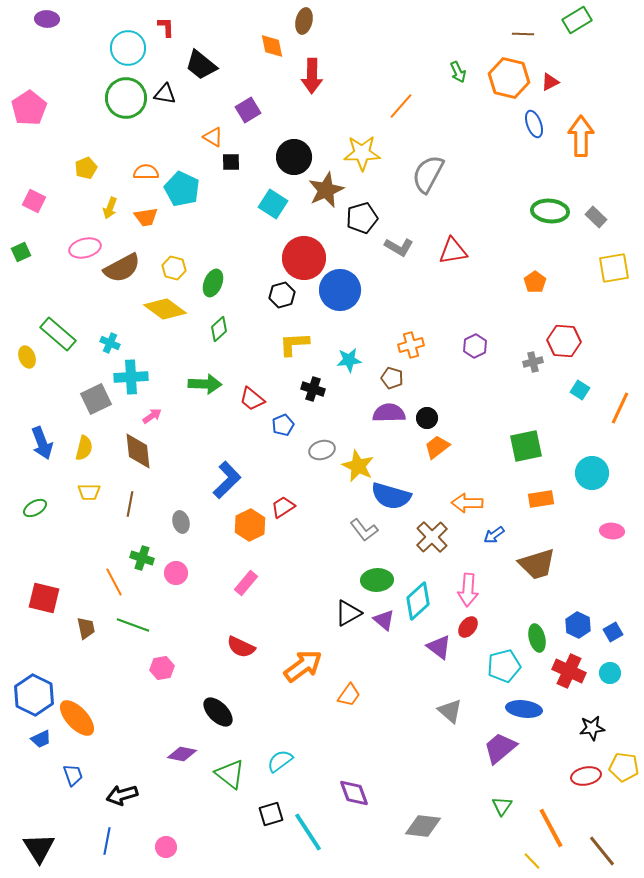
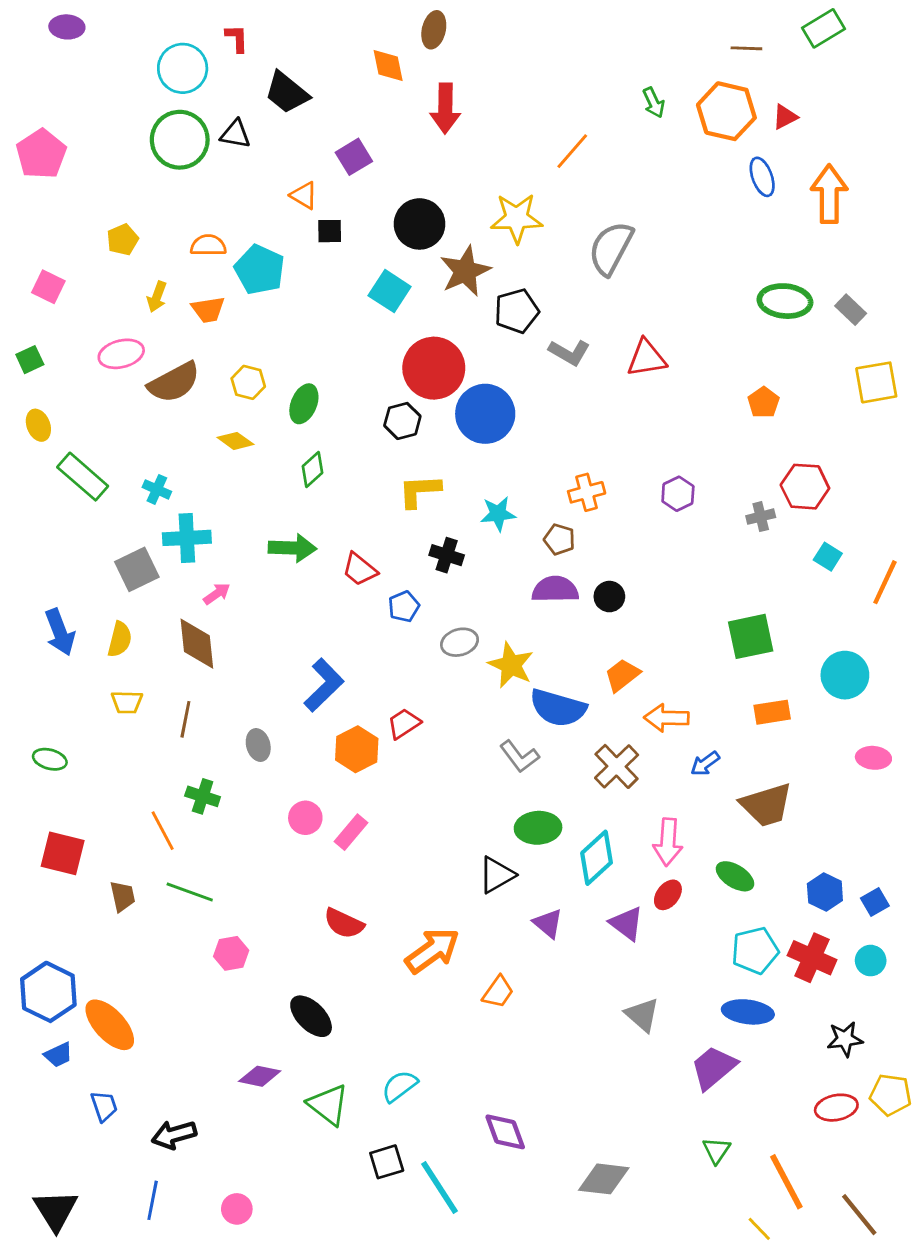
yellow diamond: (165, 309) -> (235, 441), size x0.6
yellow ellipse: (27, 357) -> (38, 425), moved
orange trapezoid: (437, 447) -> (622, 675), moved
green ellipse: (35, 508) -> (50, 759), moved, turned 45
pink circle: (176, 573) -> (305, 818), moved
purple triangle: (384, 620) -> (548, 923), moved
green ellipse: (537, 638) -> (735, 876), moved, turned -44
cyan pentagon: (504, 666) -> (755, 951), moved

